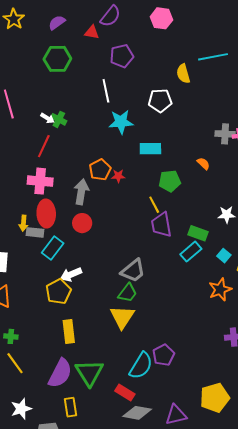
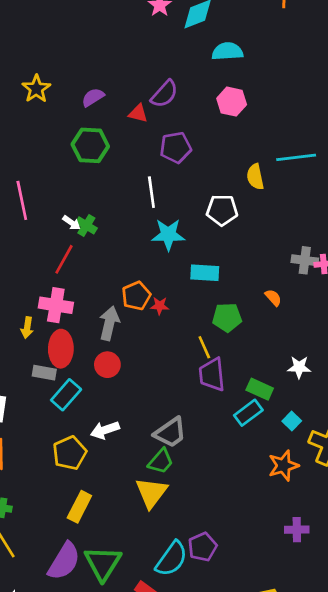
yellow arrow: (23, 223) -> (27, 328), moved
white arrow: (71, 274) -> (105, 430), moved
yellow rectangle: (69, 331) -> (79, 507), turned 30

